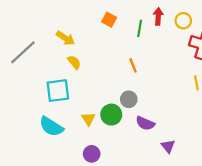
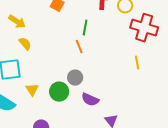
green line: (140, 28) -> (85, 28), moved
yellow triangle: (88, 119) -> (32, 90), moved

